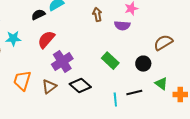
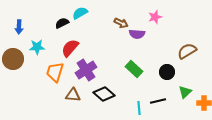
brown arrow: (97, 15) -> (121, 23), turned 128
purple semicircle: (122, 26) -> (137, 34), moved
orange trapezoid: (22, 81) -> (55, 72), moved
green triangle: (161, 84) -> (185, 92), turned 40
brown triangle: (49, 87) -> (73, 95), turned 42

